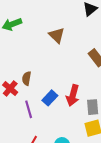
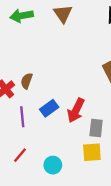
brown triangle: (57, 35) -> (63, 14), moved

